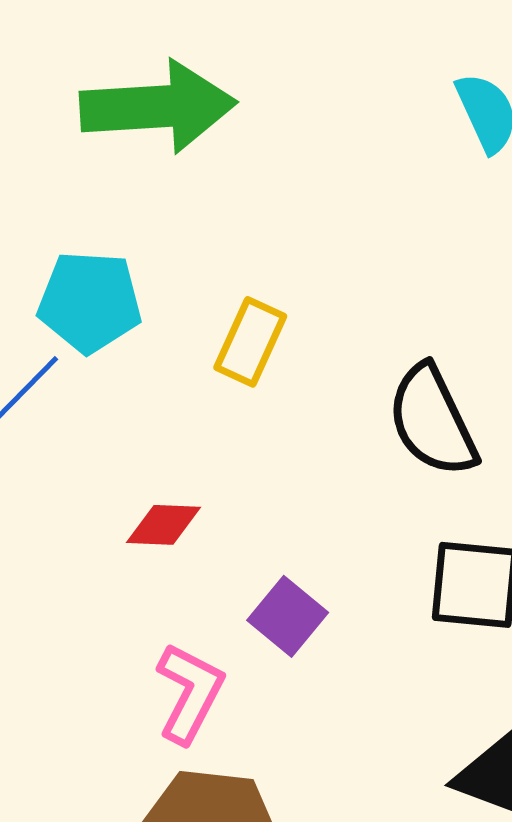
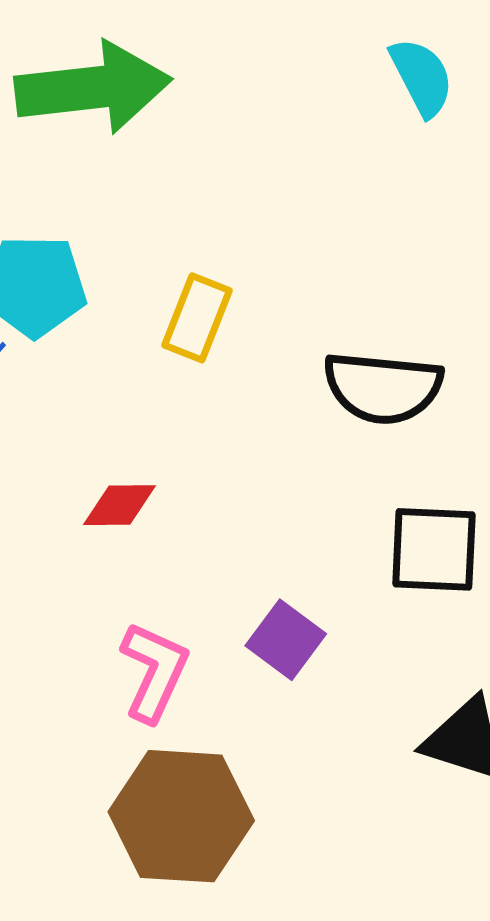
black semicircle: (432, 421) -> (383, 388), turned -56
purple square: (288, 616) -> (286, 640), moved

